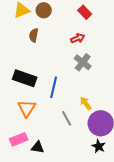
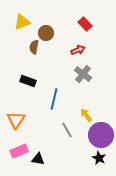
brown circle: (44, 10) -> (46, 33), moved
black rectangle: (25, 78) -> (28, 81), moved, size x0.7
orange triangle: (27, 108) -> (16, 120), moved

